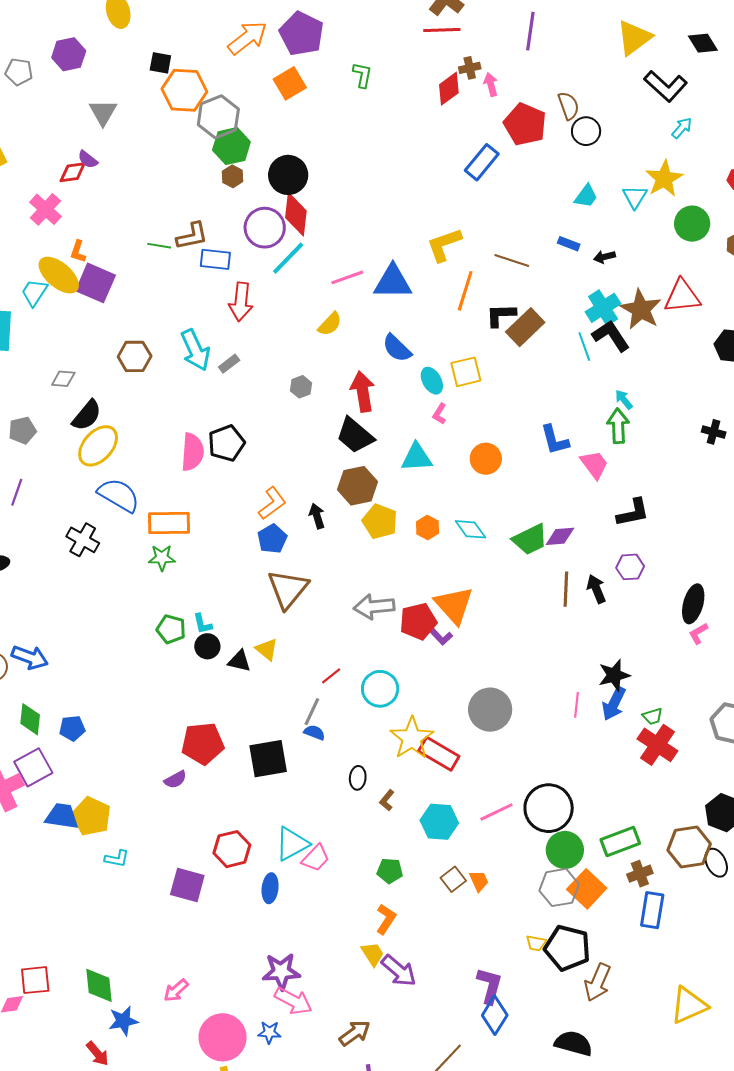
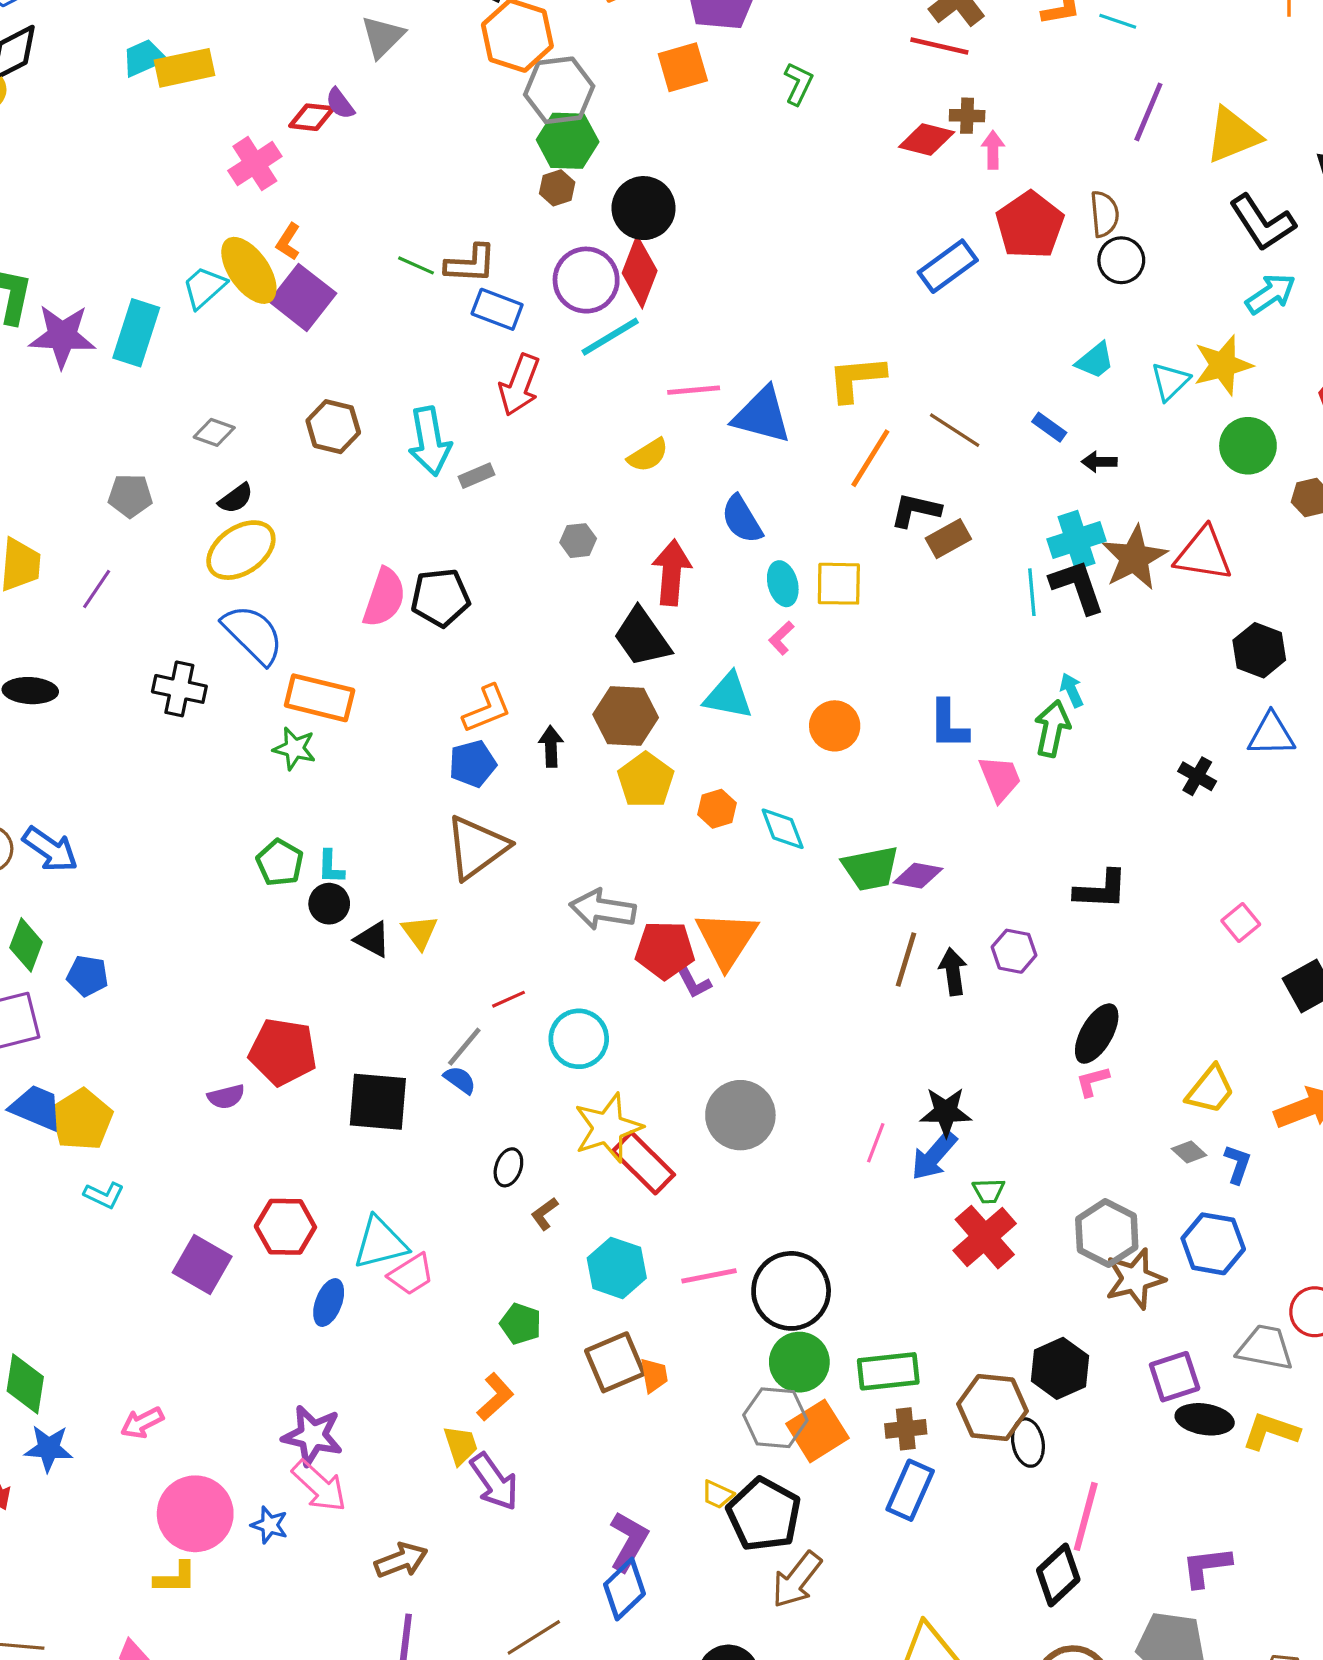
purple line: (530, 31) -> (1148, 112), moved
red diamond: (449, 89) -> (927, 139), turned 36
cyan arrow: (682, 128) -> (1271, 294), size x1.4
brown rectangle: (525, 327) -> (948, 539), size x0.7
black semicircle: (87, 415) -> (236, 498), size x0.7
black L-shape: (633, 513) -> (1101, 890), moved
black cross: (83, 540) -> (179, 689), turned -32
brown square: (453, 879) -> (615, 1362), size x1.5

